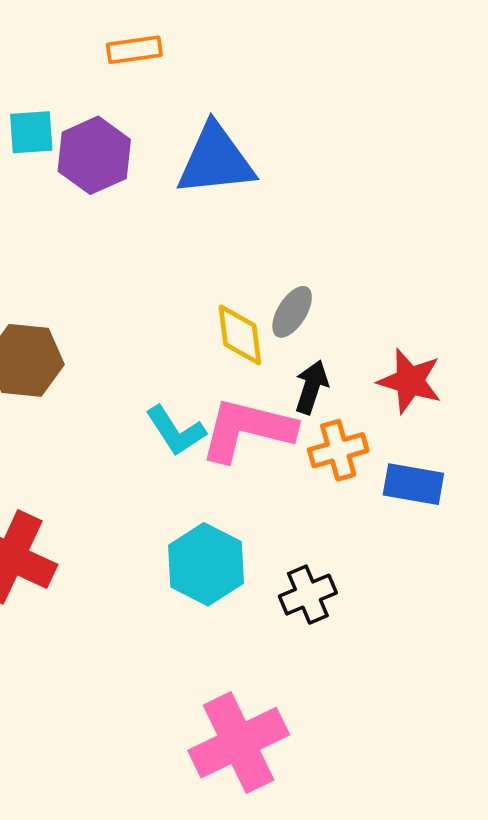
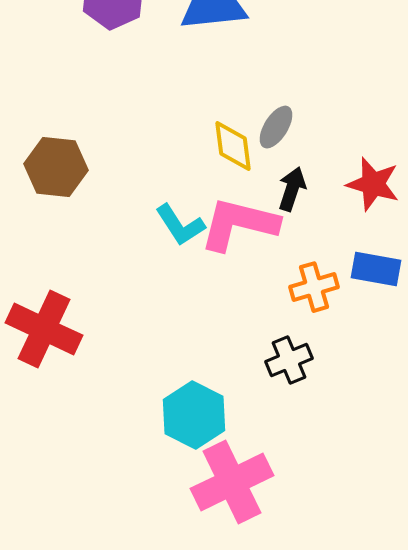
orange cross: (338, 450) -> (314, 287), moved
cyan hexagon: (206, 564) -> (194, 415), moved

